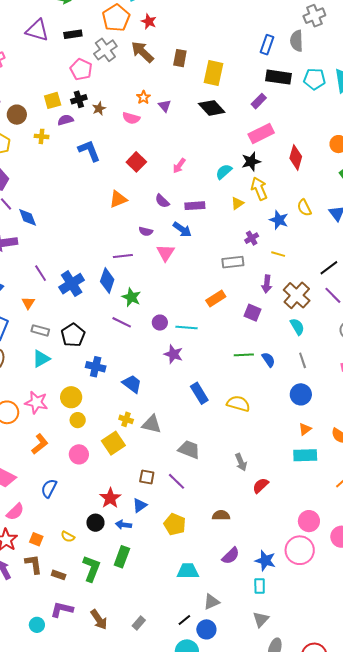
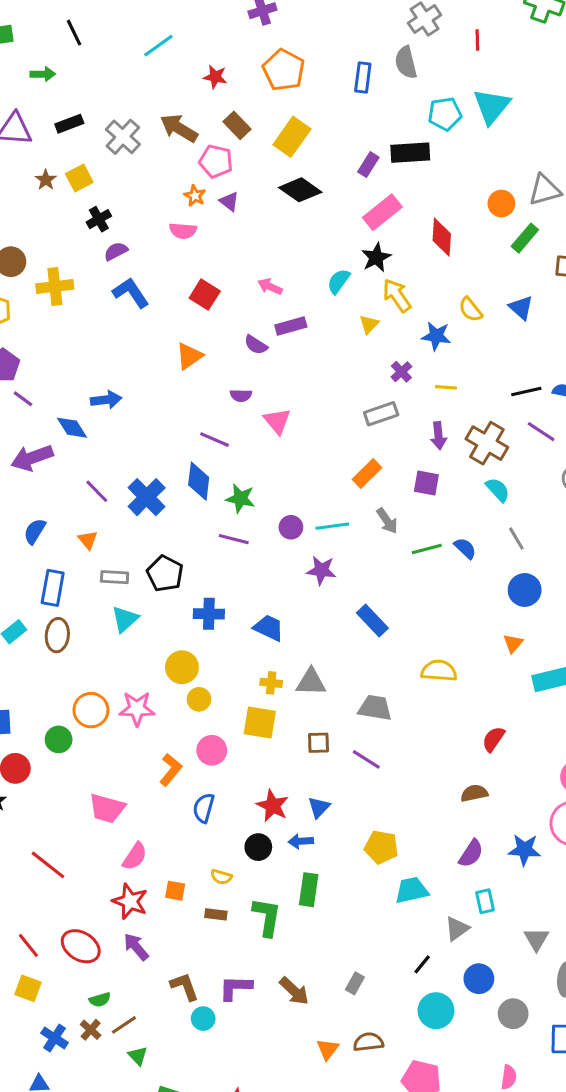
orange pentagon: (116, 18) -> (284, 70), moved
red star: (149, 21) -> (215, 77), moved
brown rectangle: (180, 58) -> (237, 125), turned -42
pink pentagon: (81, 69) -> (216, 161), moved
yellow rectangle: (214, 73) -> (292, 137), turned 35
black rectangle: (278, 77) -> (410, 153), moved
yellow square: (53, 100) -> (79, 178), moved
brown star: (99, 109) -> (46, 180), moved
purple semicircle: (66, 120) -> (116, 251), moved
yellow cross: (42, 136) -> (55, 286), size x1.6
pink arrow: (179, 166) -> (270, 287), turned 91
purple rectangle: (195, 206) -> (291, 326), moved
blue diamond: (28, 217) -> (72, 428), moved
blue arrow: (182, 229) -> (106, 400), moved, turned -30
purple line: (123, 256) -> (215, 440), turned 42
black line: (329, 268) -> (526, 392), turned 36
pink star: (36, 402) -> (137, 709), moved
yellow semicircle: (238, 404) -> (439, 671), moved
orange triangle: (305, 429) -> (513, 643), moved
yellow square: (113, 443) -> (260, 722), turned -35
orange L-shape: (40, 444) -> (171, 770), moved
gray arrow: (241, 462) -> (387, 521), moved
brown square: (147, 477) -> (319, 743), moved
blue semicircle: (49, 488) -> (204, 808), moved
brown semicircle: (221, 515) -> (474, 793), moved
yellow pentagon: (175, 524) -> (381, 847), moved
brown L-shape: (34, 564) -> (185, 987), moved
brown rectangle: (59, 575) -> (216, 914), moved
cyan rectangle: (260, 586) -> (485, 901), moved
blue circle: (206, 629) -> (479, 979), moved

